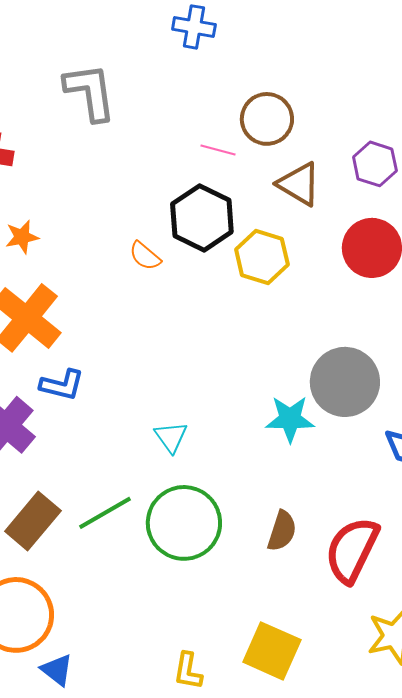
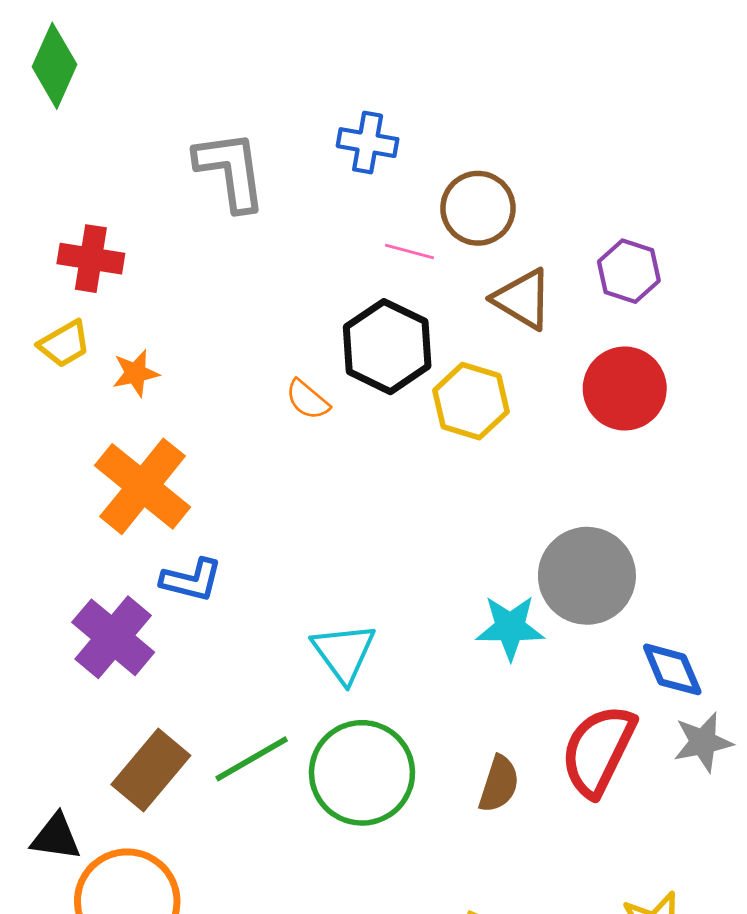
blue cross: (194, 27) -> (368, 143), moved
cyan triangle: (171, 437) -> (344, 653), size x1.4
red semicircle: (352, 550) -> (598, 750), moved

